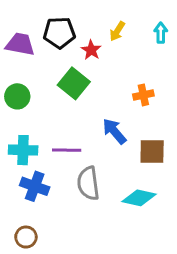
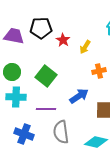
yellow arrow: (117, 31) -> (85, 47), moved
green square: (74, 83) -> (46, 76), moved
blue arrow: (114, 131) -> (79, 96), turned 96
cyan cross: (23, 150) -> (16, 97), moved

